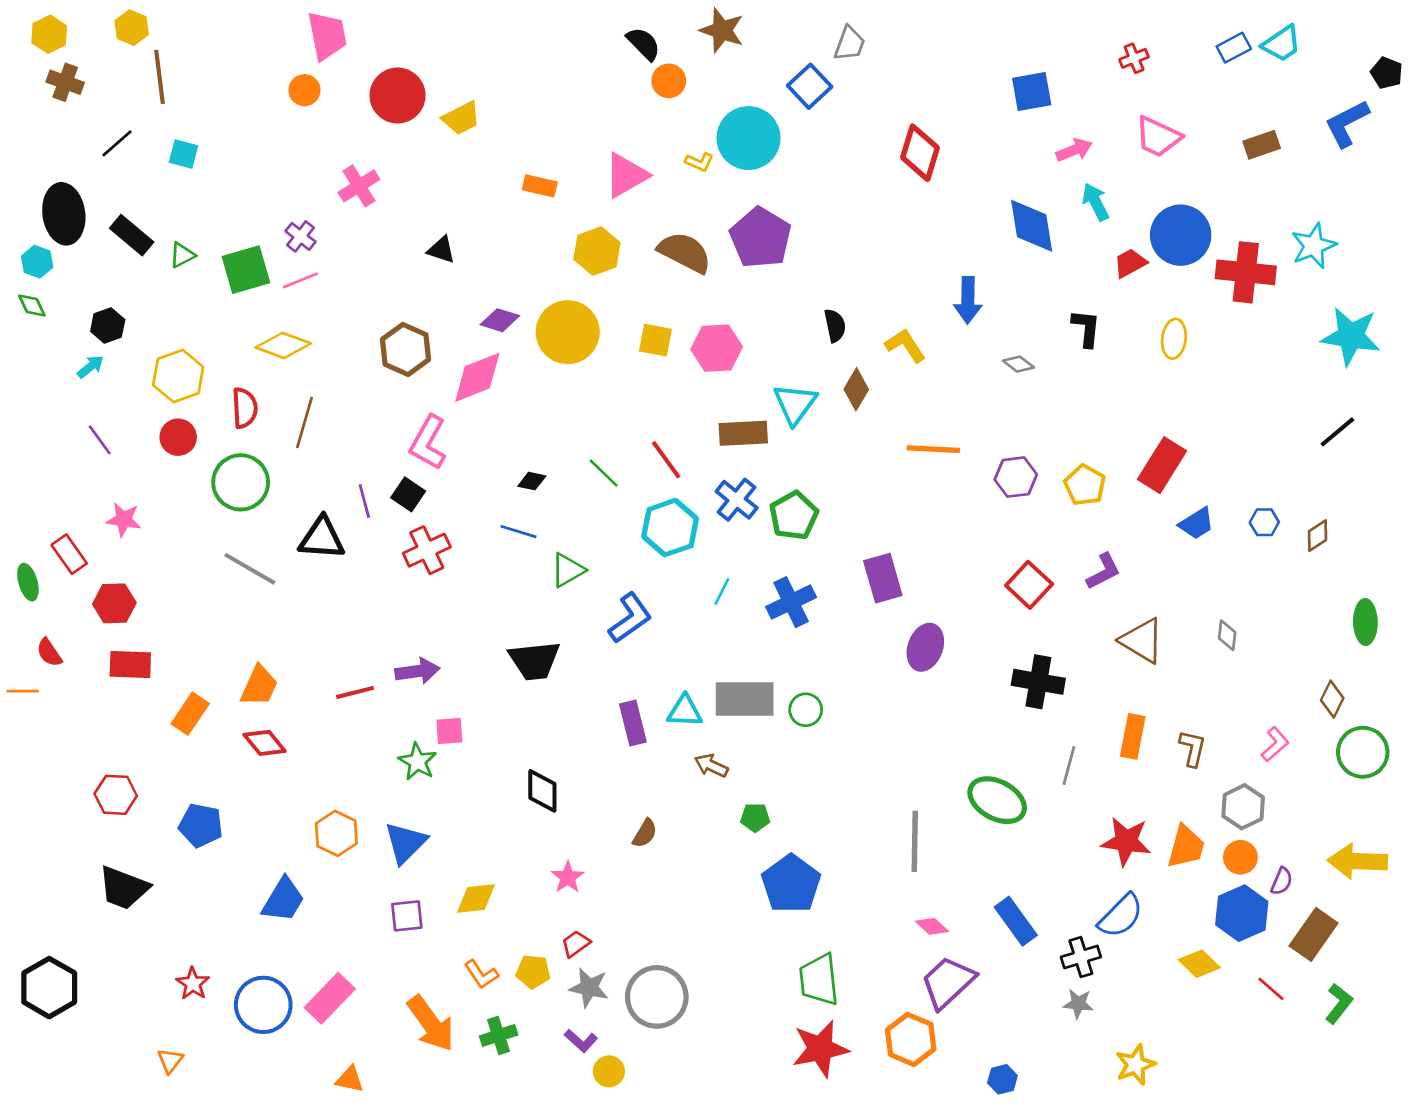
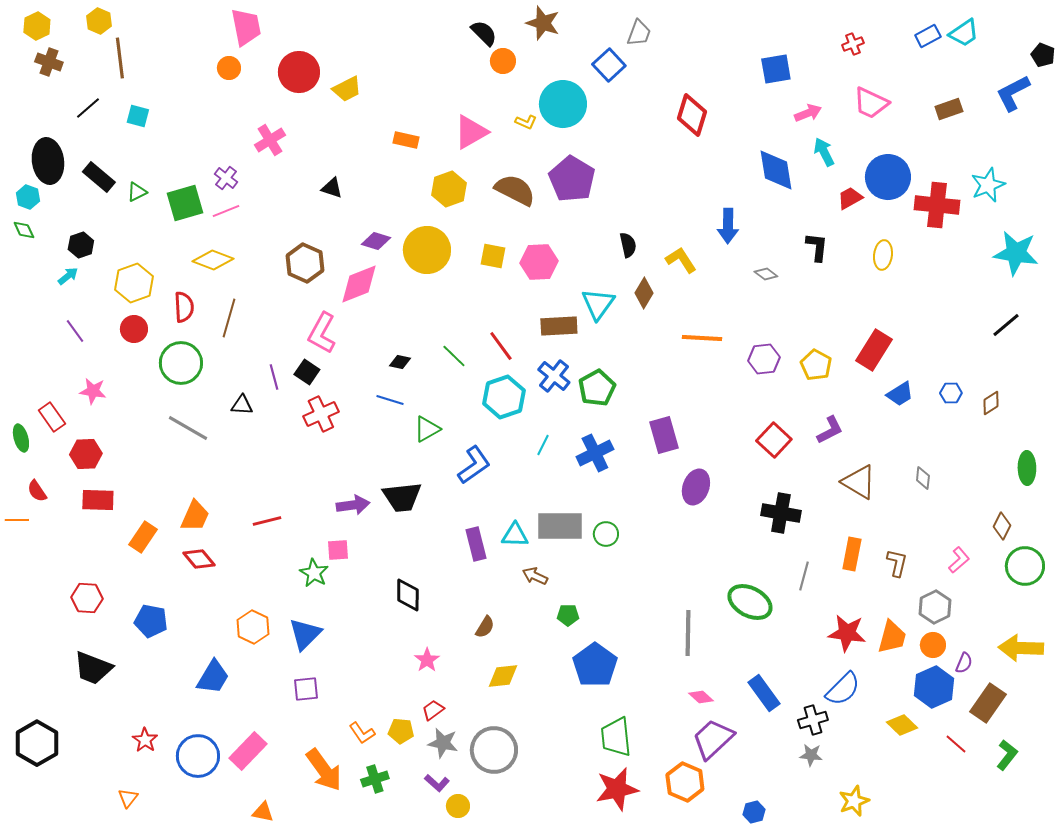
black triangle: (322, 538) -> (242, 405), size x0.6
purple arrow: (417, 671) -> (353, 505), moved
yellow diamond: (476, 899) -> (503, 676), moved

